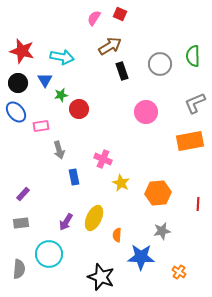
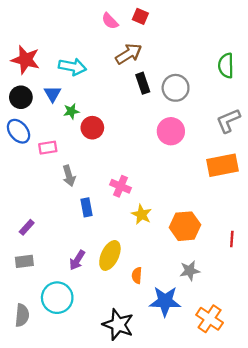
pink semicircle: (94, 18) -> (110, 21), turned -77
gray circle: (160, 64) -> (176, 88), moved
orange cross: (179, 272) -> (210, 319), size x1.6

